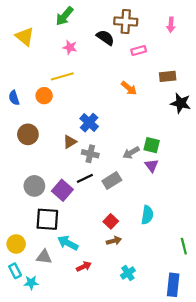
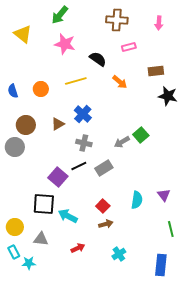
black semicircle: (105, 38) -> (98, 59), moved
pink star: (70, 47) -> (65, 44), size x1.5
yellow line: (62, 76) -> (76, 81), moved
brown triangle: (70, 142) -> (58, 124), moved
green square: (152, 145) -> (141, 135), turned 35
purple triangle: (152, 166) -> (164, 195), moved
gray circle: (34, 186) -> (15, 147), moved
cyan arrow: (68, 243) -> (68, 216), moved

